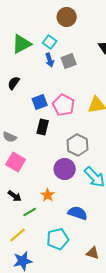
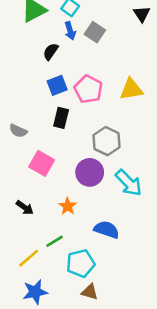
gray square: (69, 61) -> (95, 32), turned -35
black semicircle: (14, 83) -> (51, 52), moved
pink square: (16, 162) -> (42, 163), moved
green line: (30, 212) -> (55, 241), moved
brown triangle: (93, 253) -> (90, 292), moved

